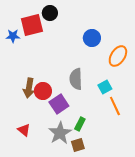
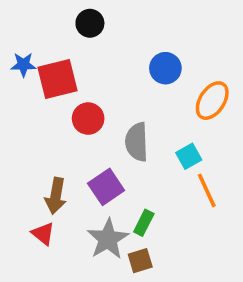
red square: (32, 25) -> (58, 79), moved
brown arrow: (29, 88) -> (56, 196), moved
red circle: (43, 91) -> (88, 119), moved

